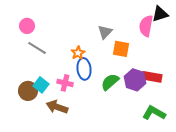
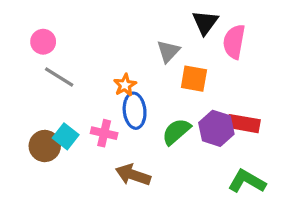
black triangle: (160, 14) -> (205, 22), moved, turned -36
brown arrow: (57, 107) -> (133, 175), moved

